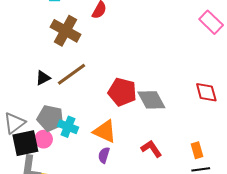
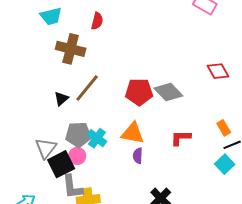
cyan cross: (68, 127) -> (97, 138), turned 30
red L-shape: (151, 149) -> (181, 138), turned -40

